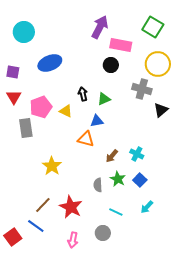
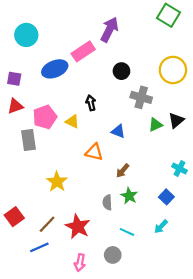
green square: (153, 27) -> (169, 15), moved
pink rectangle: (121, 45) -> (83, 51), moved, turned -45
gray cross: (142, 89) -> (141, 97), moved
red triangle: (14, 97) -> (15, 106), turned 42
green triangle: (104, 99) -> (155, 125), moved
blue triangle: (97, 121) -> (118, 131), moved, turned 32
cyan cross: (137, 154) -> (179, 169), moved
blue square: (140, 180) -> (166, 197), moved
blue line: (36, 226) -> (39, 247), turned -60
red square: (13, 237) -> (14, 217), moved

